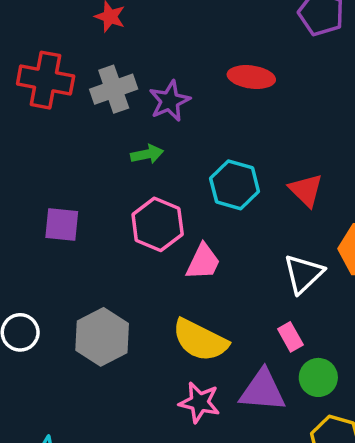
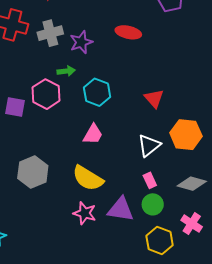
cyan hexagon: (235, 185) -> (97, 92), moved
pink hexagon: (158, 224) -> (46, 94), moved
pink rectangle: (290, 337) -> (150, 180), moved

